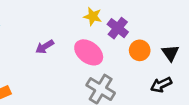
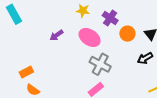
yellow star: (93, 16) -> (83, 11), moved

